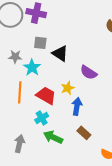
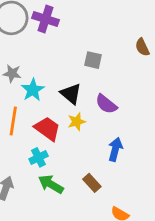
gray square: (40, 43) -> (93, 60), moved
black triangle: (60, 53) -> (71, 94), moved
blue arrow: (77, 106) -> (115, 149), moved

